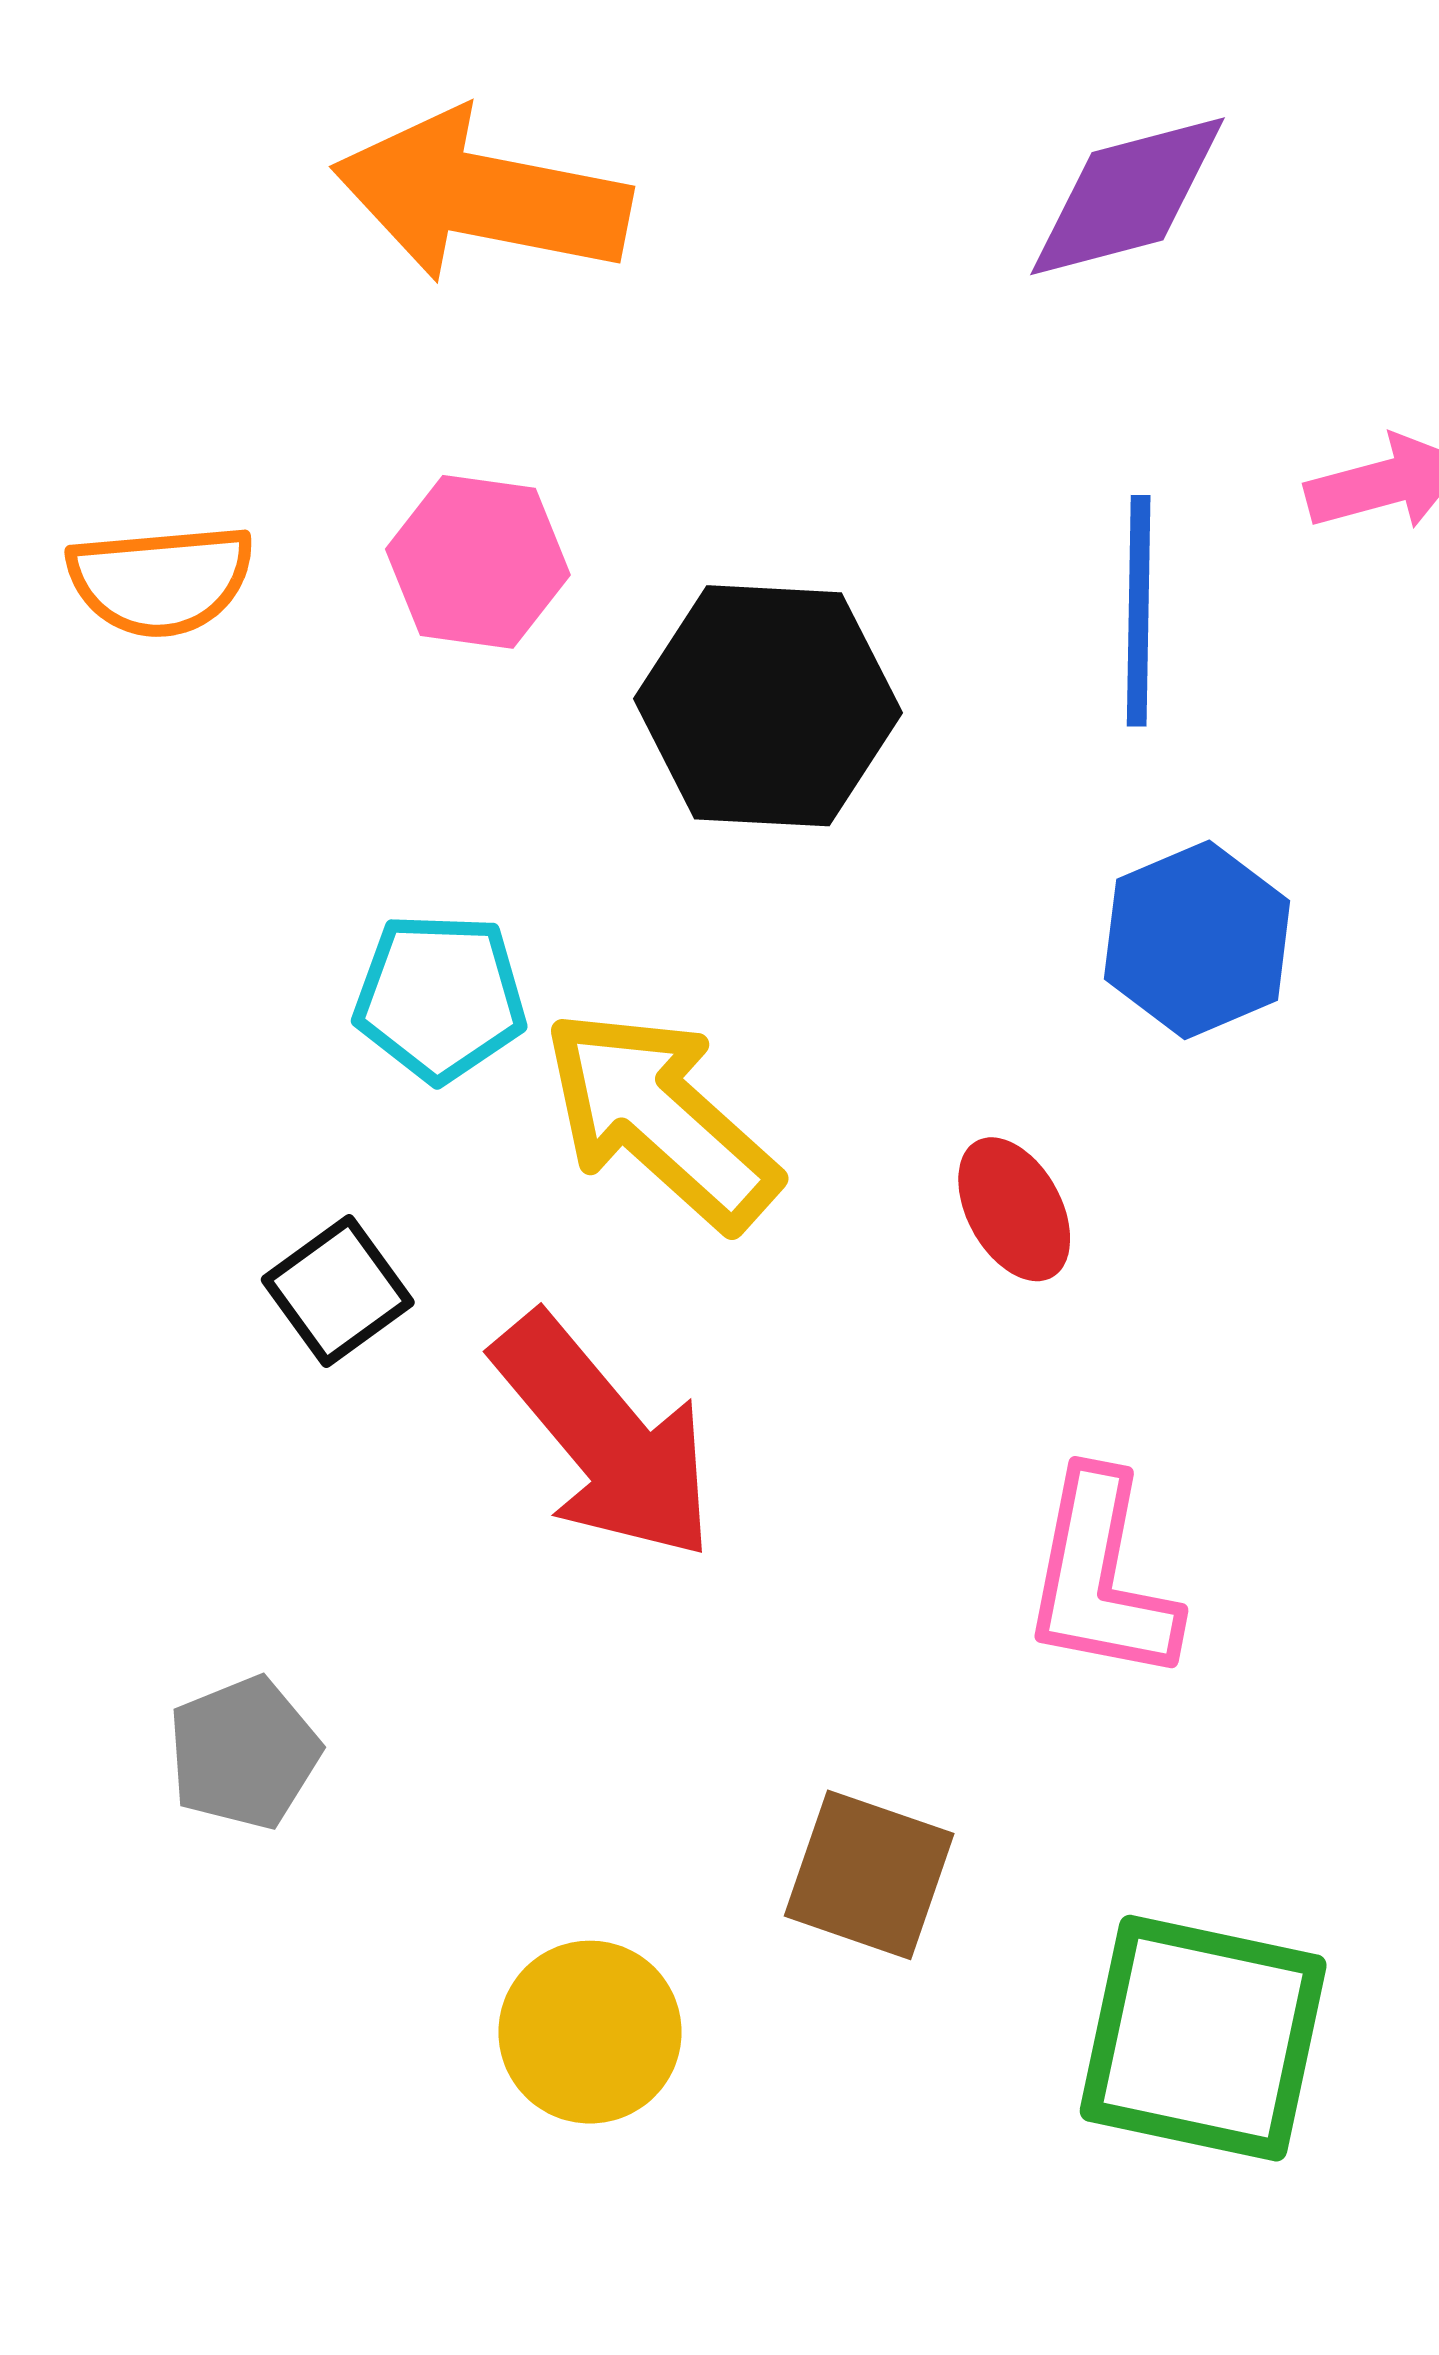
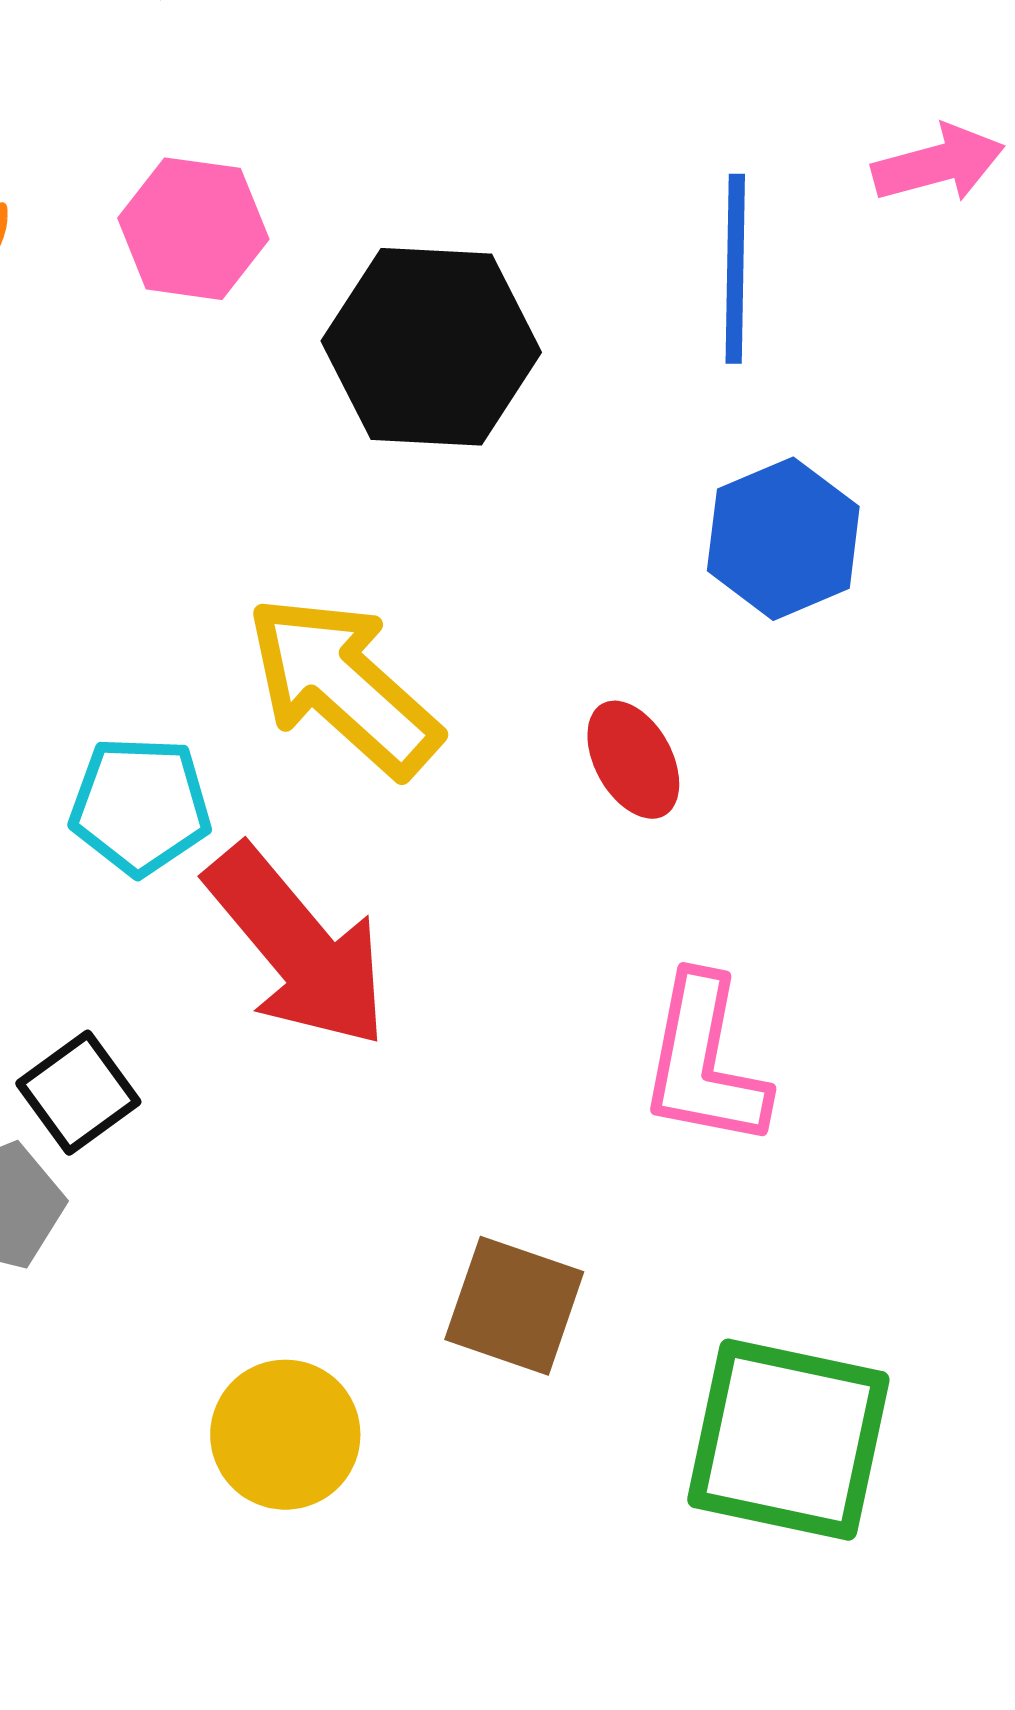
cyan pentagon: (440, 997) -> (140, 806), moved
black square: (338, 1291) -> (78, 1093), moved

